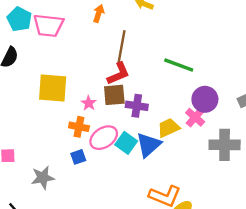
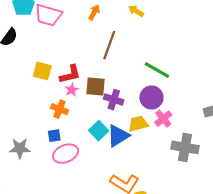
red L-shape: (118, 74) -> (70, 74), moved
yellow square: (53, 88) -> (42, 71), size x0.7
purple circle: (205, 99) -> (151, 98), moved
pink ellipse: (104, 138) -> (66, 154), moved

